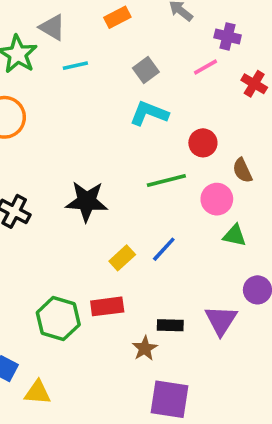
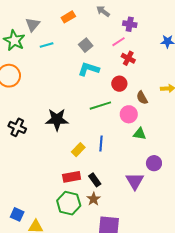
gray triangle: (52, 27) -> (33, 25), turned 42
red cross: (254, 84) -> (128, 58), moved
blue line: (164, 249) -> (101, 144), turned -35
green hexagon: (58, 319) -> (69, 203), moved
black rectangle: (170, 325) -> (95, 180), moved, turned 56

